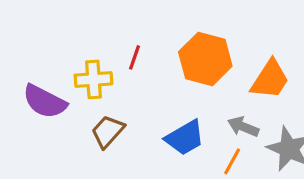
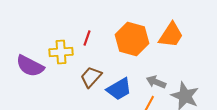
orange trapezoid: (270, 79) -> (171, 35), moved
brown trapezoid: (108, 131) -> (91, 77), moved

